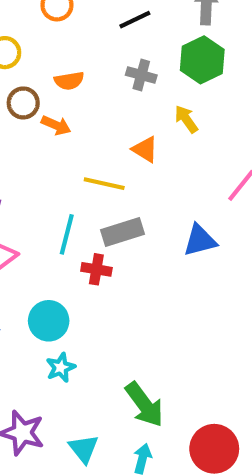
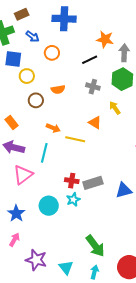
orange arrow: (56, 125) -> (53, 128), moved
gray rectangle: (123, 232) -> (93, 183), moved
cyan line: (67, 234) -> (44, 153), moved
blue triangle: (200, 240) -> (124, 190), moved
cyan star: (61, 368) -> (73, 200), moved

